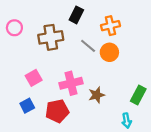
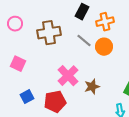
black rectangle: (76, 15) -> (82, 12), moved
pink square: (34, 78) -> (18, 64), moved, turned -35
pink cross: (71, 83) -> (68, 76), turned -30

